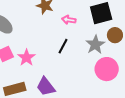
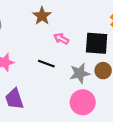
black line: (63, 46) -> (46, 64), turned 63

